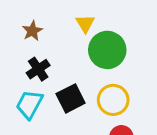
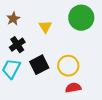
yellow triangle: (85, 24) -> (45, 27), moved
green circle: (107, 50) -> (81, 18), moved

